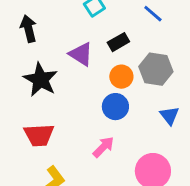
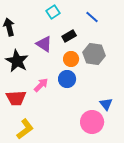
blue triangle: (169, 116) -> (106, 104), moved
pink arrow: (103, 147) -> (41, 85), moved

